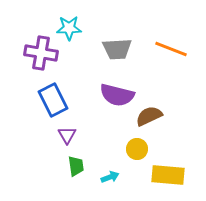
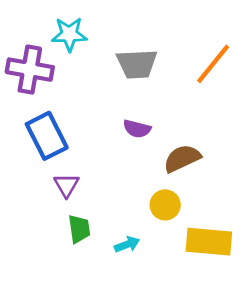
orange line: (171, 49) -> (213, 64), turned -72
purple semicircle: (117, 95) -> (137, 129), size x0.6

